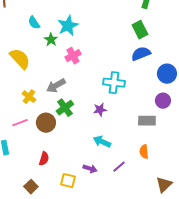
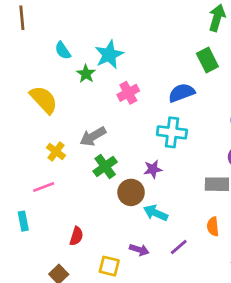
blue semicircle: (141, 54) -> (182, 93), moved
pink cross: (73, 56) -> (128, 93), moved
brown circle: (46, 123) -> (131, 192), moved

